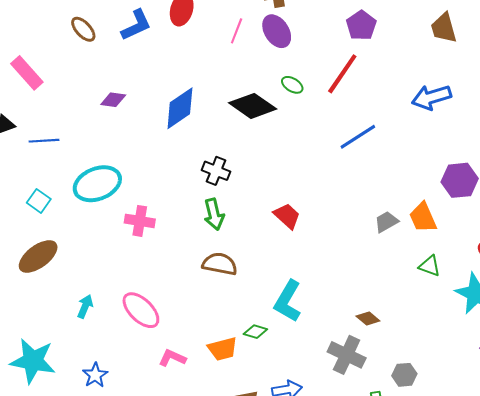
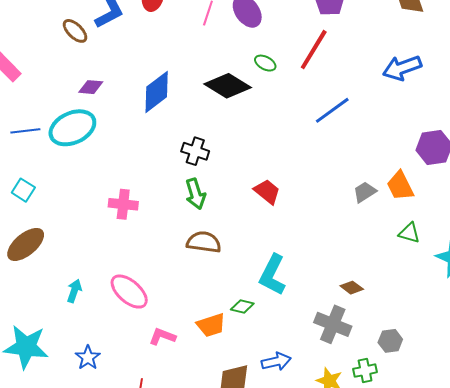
brown ellipse: (83, 29) -> (75, 31), moved
cyan ellipse: (97, 184) -> (72, 128), moved

